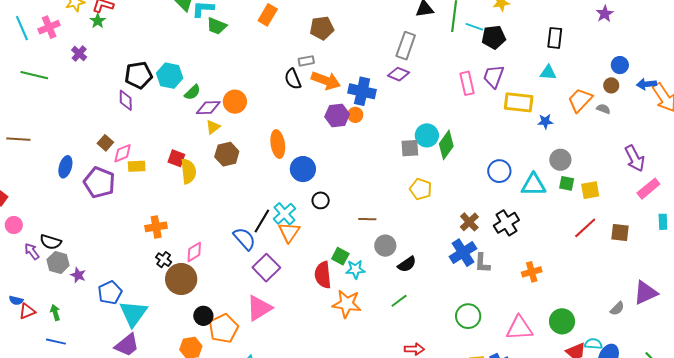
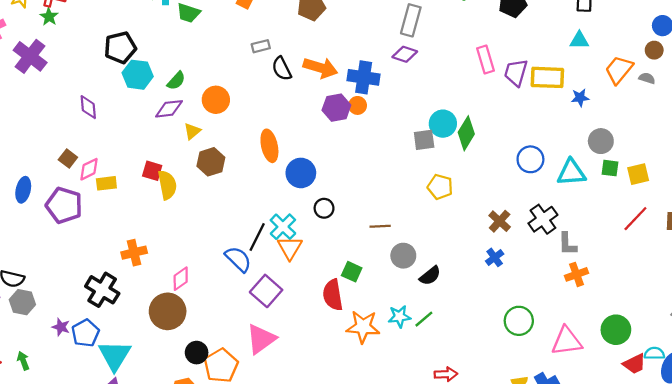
purple cross: (79, 54) -> (30, 56), size x1.8
gray rectangle: (306, 61) -> (261, 46), moved
black pentagon: (139, 75) -> (120, 48), moved
purple trapezoid: (494, 76) -> (516, 73), moved
green semicircle: (192, 92) -> (176, 81), moved
purple diamond: (208, 108) -> (169, 109), moved
blue cross: (463, 253) -> (495, 257), size x0.6
black cross: (164, 260) -> (102, 290), moved, size x1.8
gray L-shape: (482, 263) -> (567, 244), moved
cyan star: (355, 269) -> (399, 317), moved
purple star: (78, 275) -> (61, 327), moved
green circle: (468, 316) -> (519, 321), moved

